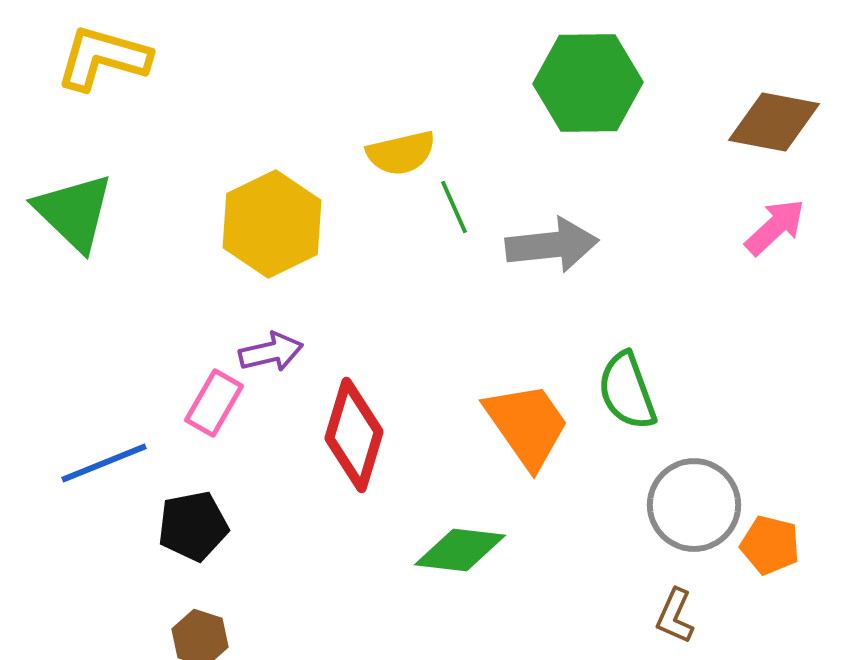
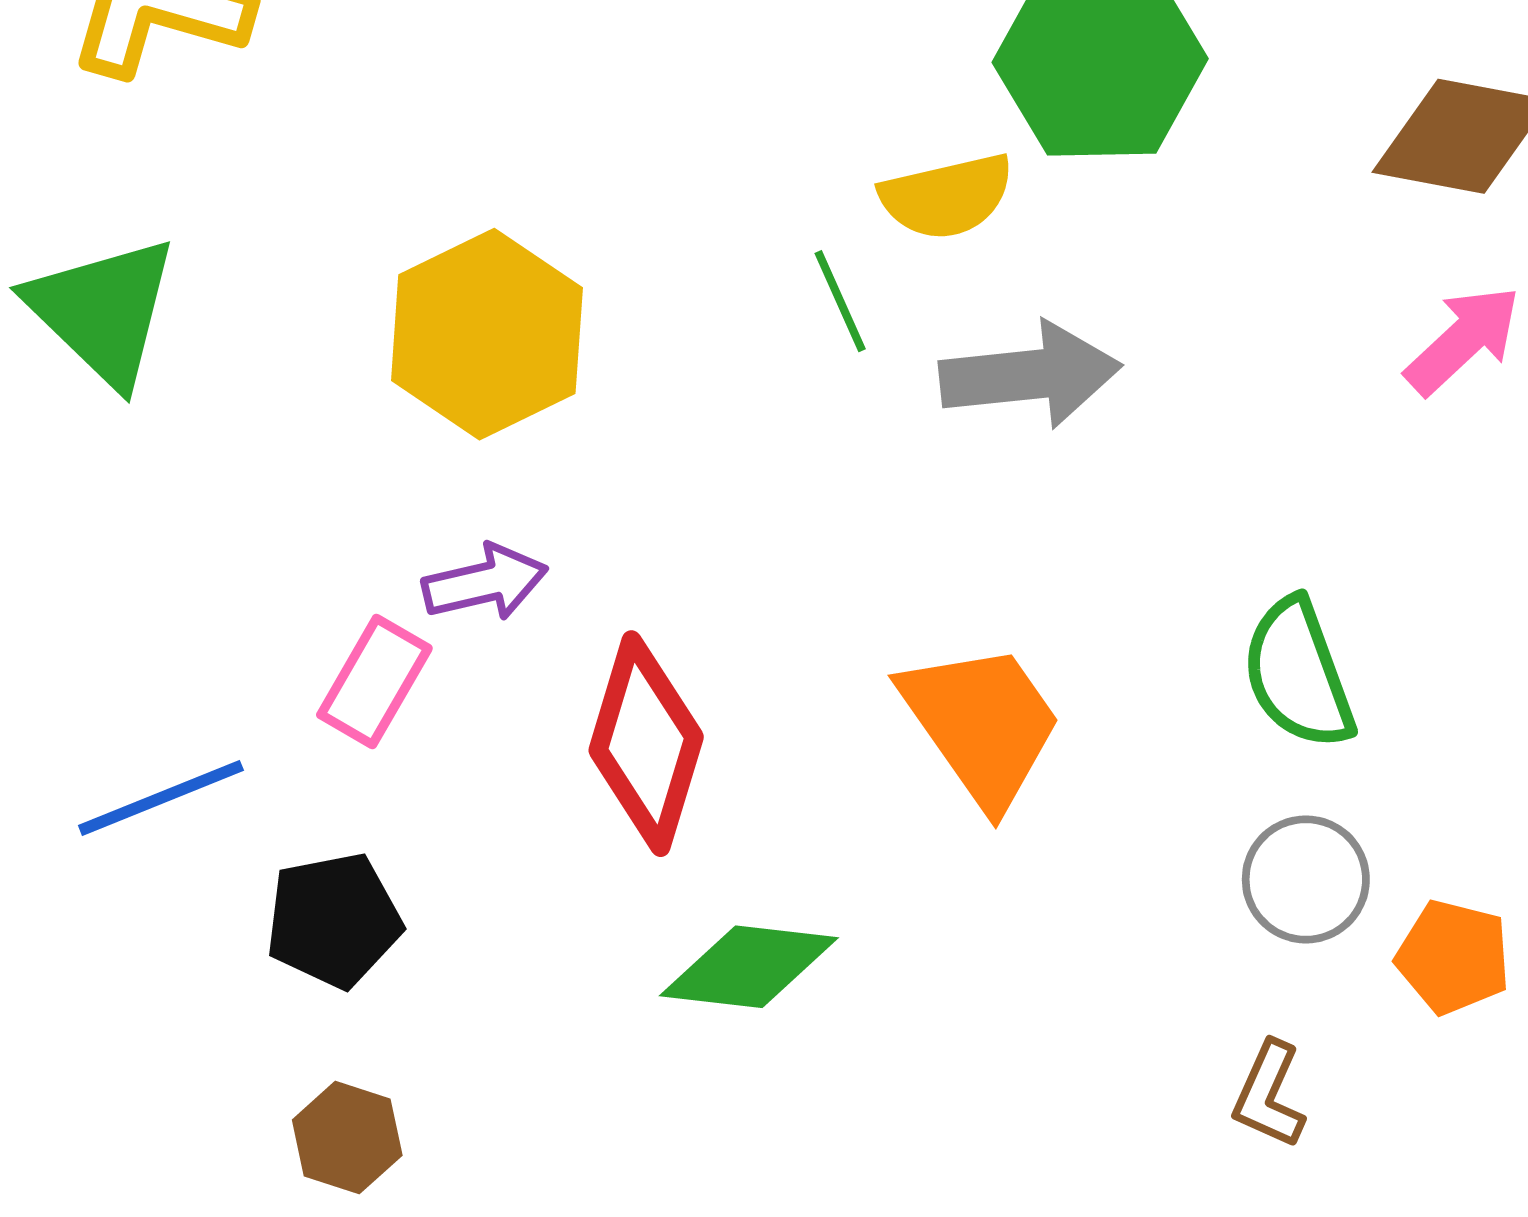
yellow semicircle: (401, 153) -> (947, 196), moved
green semicircle: (627, 391) -> (1298, 674), moved
gray circle: (694, 505) -> (1306, 879), size x0.7
green diamond: (460, 550) -> (749, 967), moved

